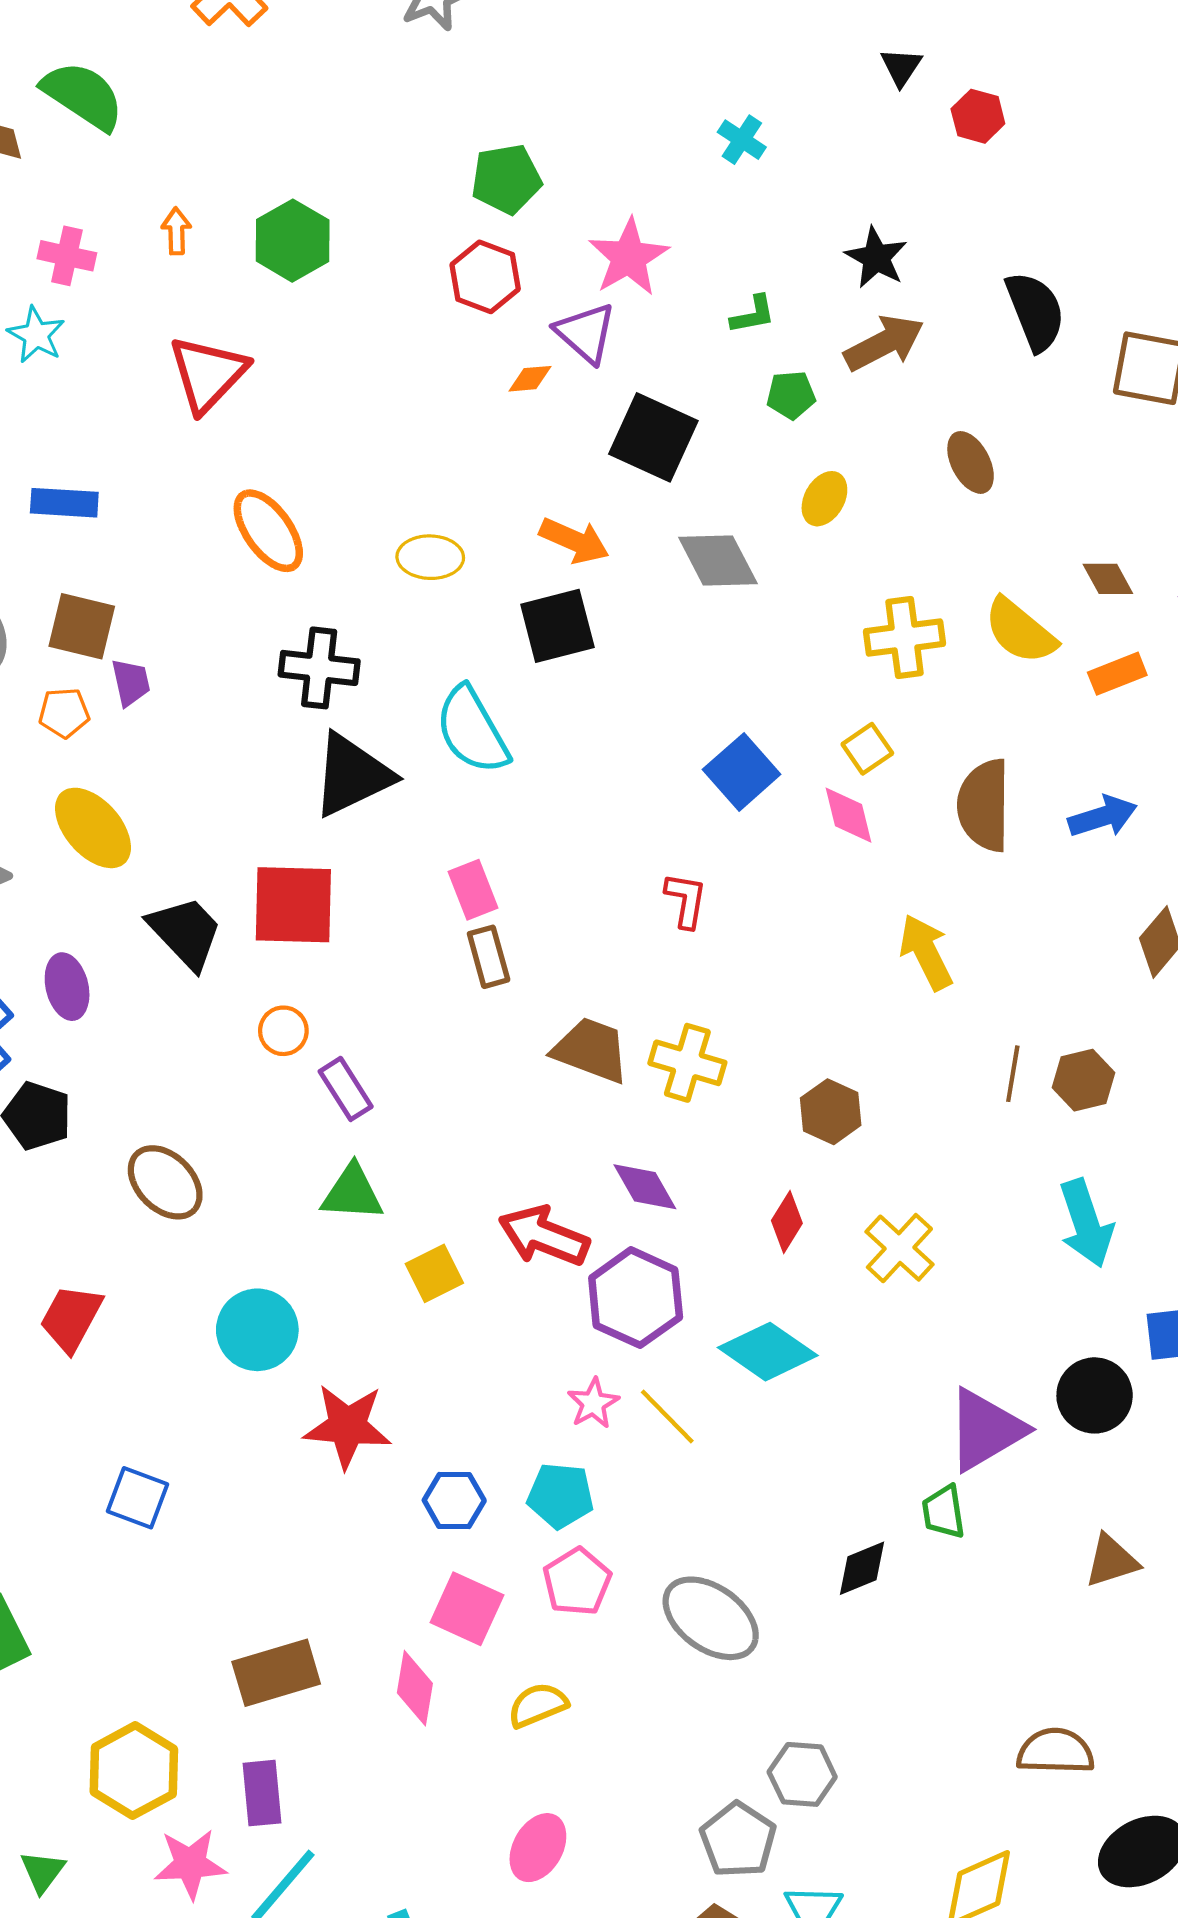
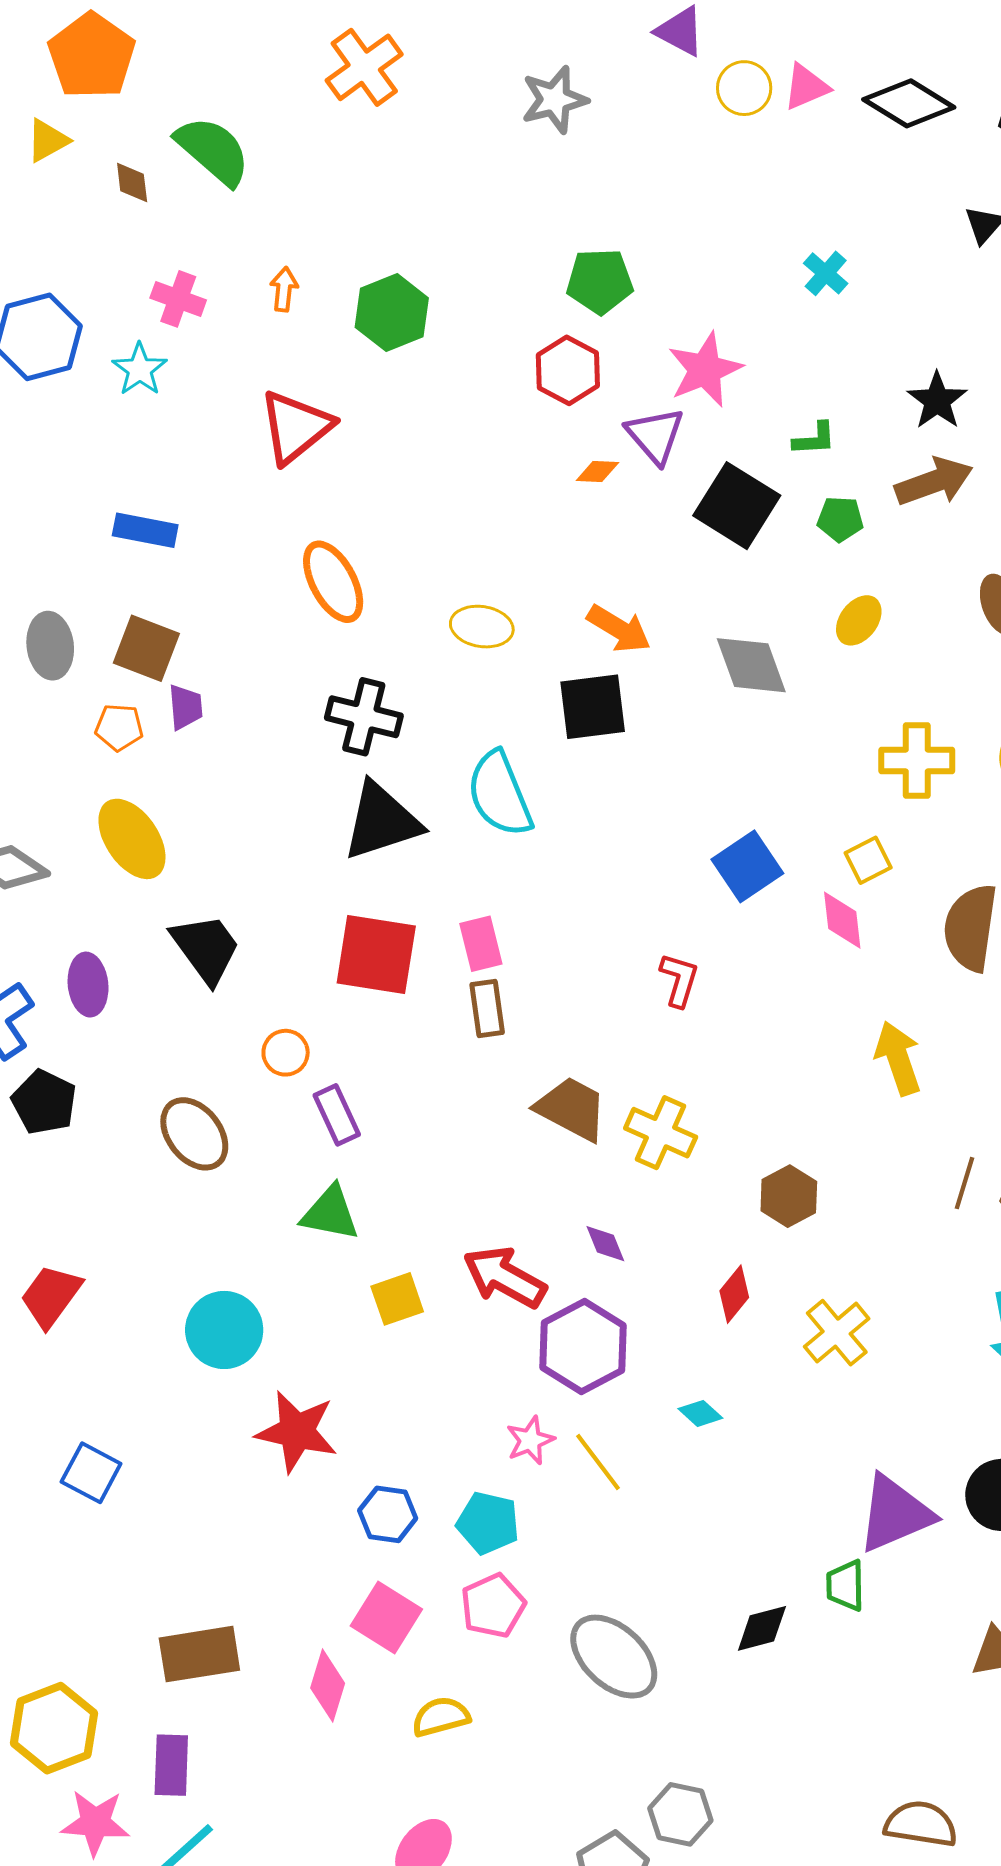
black square: (653, 437) -> (737, 506), moved
red square: (293, 905) -> (376, 954), moved
brown ellipse: (165, 1182) -> (194, 1134), moved
purple diamond: (645, 1187) -> (605, 1244), size x0.7
cyan diamond: (768, 1352) -> (700, 1413), size x0.5

